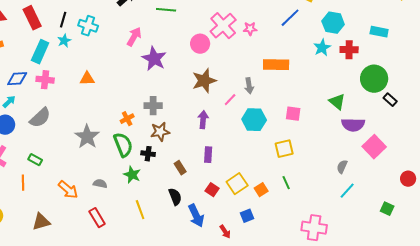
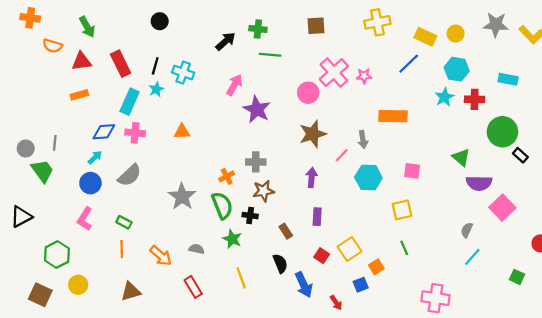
orange line: (23, 183) -> (122, 249), moved
orange square: (261, 190) -> (376, 267), moved

